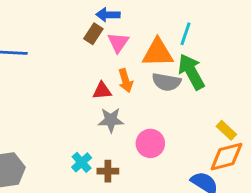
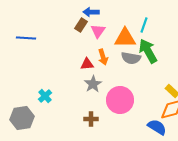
gray star: (111, 120) -> (93, 84), turned -30
pink circle: (150, 143) -> (120, 100), size x1.4
cyan cross: (82, 162) -> (45, 96), moved

